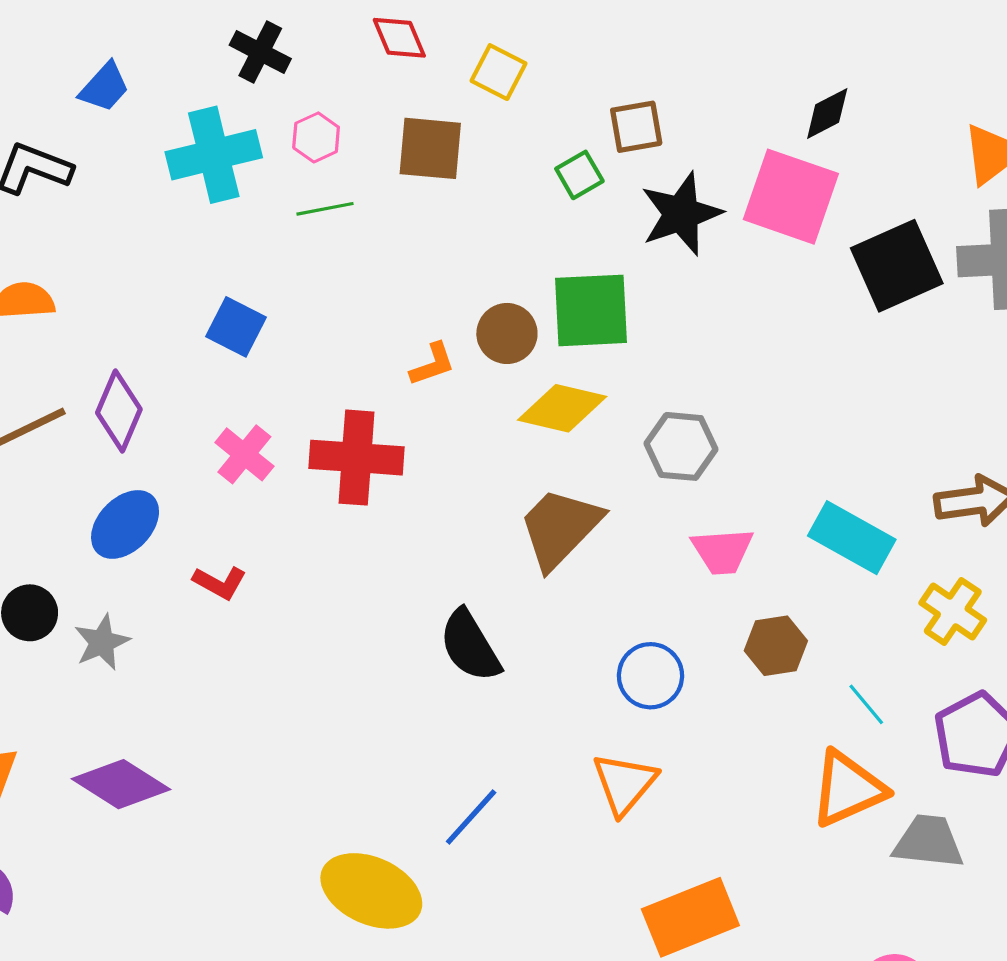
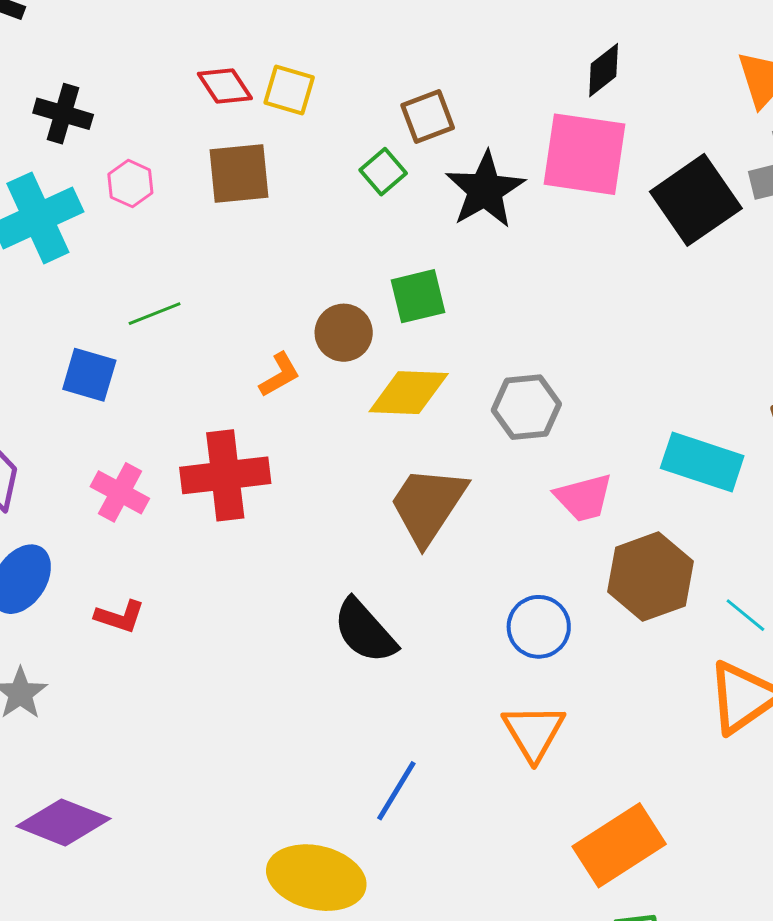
red diamond: (399, 38) -> (225, 86), moved
green line: (325, 209) -> (155, 314), moved
green square: (591, 310) -> (418, 296), size x0.7
brown hexagon: (776, 646) -> (650, 577), size x1.5

